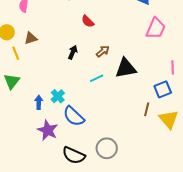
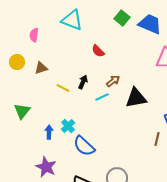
yellow line: (16, 53) -> (63, 88), moved, turned -40
cyan line: (97, 78) -> (102, 97), moved
purple star: (48, 130) -> (46, 167), moved

